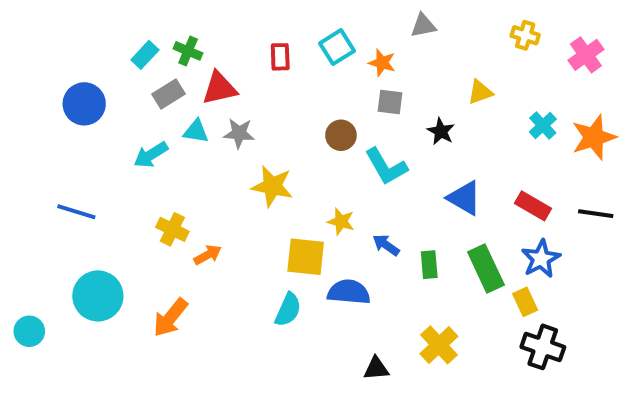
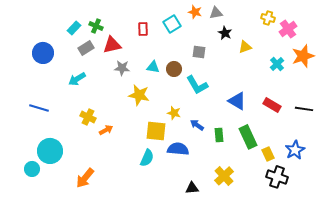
pink cross: (586, 55) -> (288, 29), moved
orange star: (382, 63) -> (195, 12), moved
cyan triangle: (196, 131) -> (153, 67), moved
black star: (441, 131) -> (225, 33), moved
orange star: (594, 137) -> (303, 56), moved
blue star: (541, 259) -> (295, 150), moved
orange arrow: (170, 318) -> (85, 178), moved
cyan circle: (29, 331) -> (32, 169), moved

